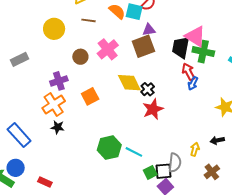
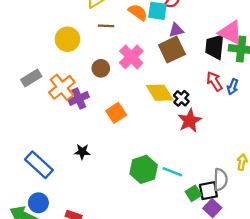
red arrow: (188, 72) -> (214, 81), moved
orange cross: (54, 104) -> (62, 87), moved

